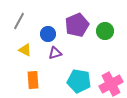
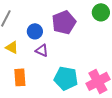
green circle: (105, 31) -> (101, 12), moved
purple triangle: (55, 53) -> (42, 50), turned 40

